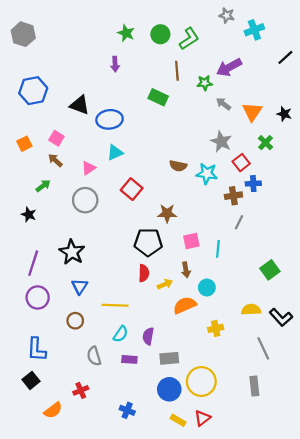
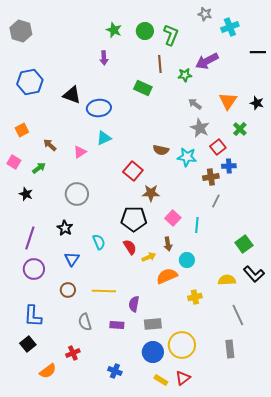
green L-shape: (189, 39) -> (171, 35), turned -35
black line: (285, 57) -> (258, 52), turned 42
gray arrow: (223, 104) -> (195, 104), moved
pink square: (56, 138) -> (14, 162), moved
red square: (132, 189) -> (133, 171), moved
gray circle: (85, 200) -> (77, 194), moved
pink square: (191, 241) -> (173, 218), turned -35
black star: (72, 252) -> (65, 228), size x0.7
red semicircle: (144, 273) -> (130, 247), turned -35
yellow line: (115, 305) -> (104, 291), moved
black L-shape: (281, 317) -> (254, 274), moved
cyan semicircle: (121, 334) -> (99, 242), moved, turned -56

